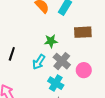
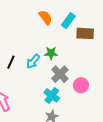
brown rectangle: (83, 32) -> (85, 33), moved
cyan arrow: (39, 62) -> (33, 61), moved

